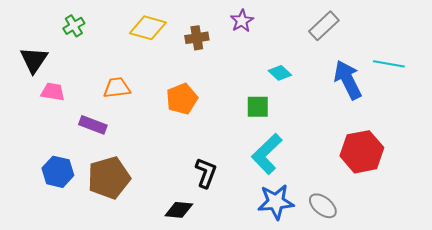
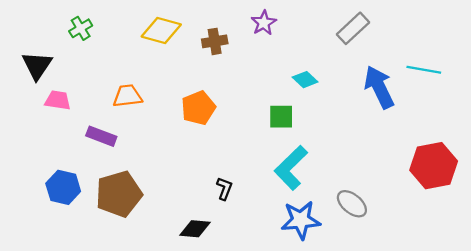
red hexagon: (362, 152) -> (434, 166), moved
black L-shape: (206, 173) -> (224, 188), size x0.7
gray ellipse: (323, 206) -> (352, 204), moved

